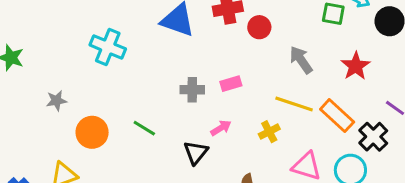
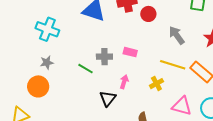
pink rectangle: (231, 84) -> (130, 52), turned 32
gray star: (56, 101) -> (47, 62), moved
green line: (144, 128) -> (86, 69), moved
pink arrow: (221, 128) -> (124, 82), turned -40

